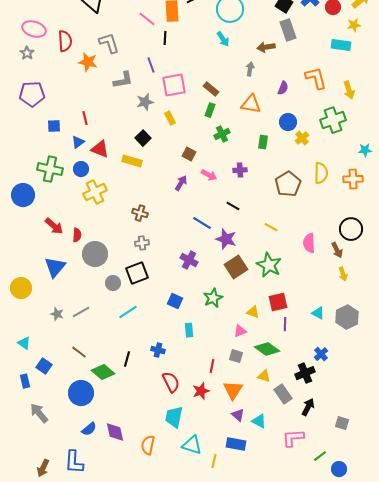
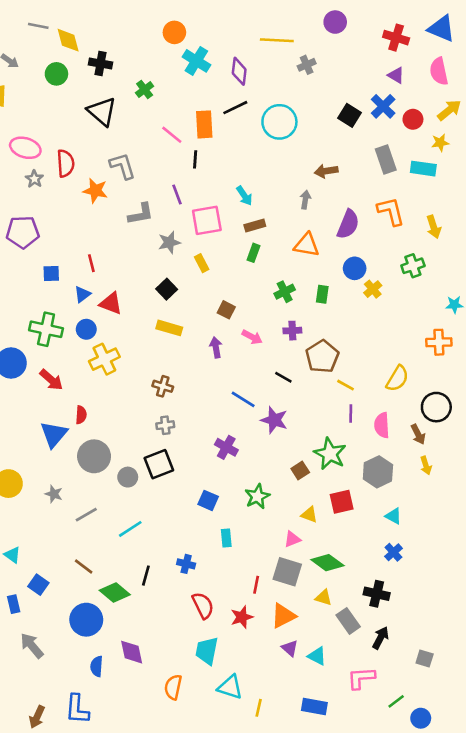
gray rectangle: (288, 30) -> (386, 159), moved
cyan arrow: (223, 39) -> (244, 196), moved
gray star: (27, 53) -> (34, 179), moved
purple semicircle: (283, 88) -> (348, 224), size x1.6
brown rectangle: (211, 89) -> (255, 226), turned -56
green cross: (333, 120) -> (413, 266), size x0.7
green cross: (222, 134) -> (285, 292), moved
yellow rectangle: (132, 161) -> (169, 328), moved
yellow semicircle: (321, 173) -> (397, 379), moved, turned 30
purple arrow: (181, 183) -> (216, 347), turned -42
brown pentagon: (288, 184) -> (322, 357), moved
red arrow: (54, 226) -> (51, 380), moved
yellow line: (271, 227) -> (346, 385), moved
gray circle: (95, 254) -> (94, 456), moved
blue triangle: (55, 267) -> (54, 434), moved
brown square: (236, 267) -> (300, 471), moved, size x0.6
cyan line: (128, 312) -> (130, 529), moved
gray star: (57, 314) -> (54, 494), moved
gray hexagon: (347, 317) -> (378, 472), moved
purple line: (285, 324) -> (351, 414), moved
blue cross: (321, 354) -> (393, 552), moved
gray square: (236, 356) -> (287, 572), size x1.6
black cross: (305, 373) -> (377, 594), turned 36
orange triangle: (233, 390) -> (283, 616), turned 30
blue semicircle: (89, 429) -> (97, 666), turned 133
purple diamond: (115, 432) -> (132, 652), moved
blue rectangle: (236, 444) -> (314, 707), moved

